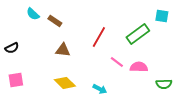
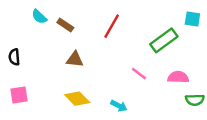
red line: (99, 37) -> (112, 26), moved
black semicircle: (12, 48) -> (14, 57), turned 112
pink semicircle: (139, 67) -> (178, 77), moved

